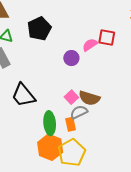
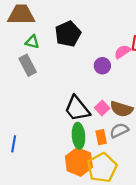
black trapezoid: (23, 95) -> (77, 109), moved
gray semicircle: (79, 112) -> (119, 130), moved

